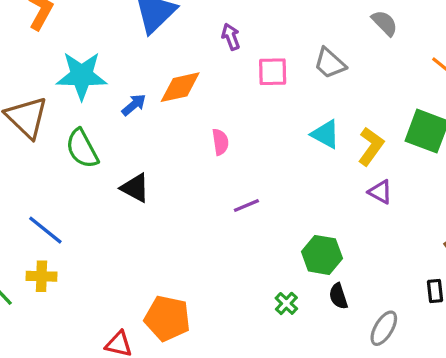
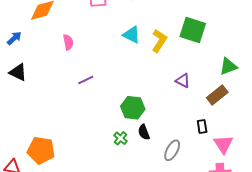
blue arrow: (134, 105) -> (14, 38), moved
purple triangle: (380, 192) -> (183, 81), moved
green cross: (286, 303) -> (121, 138), moved

